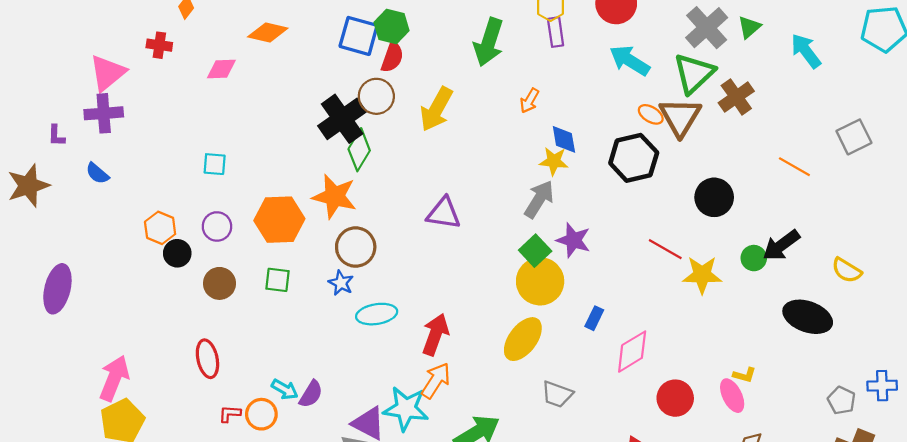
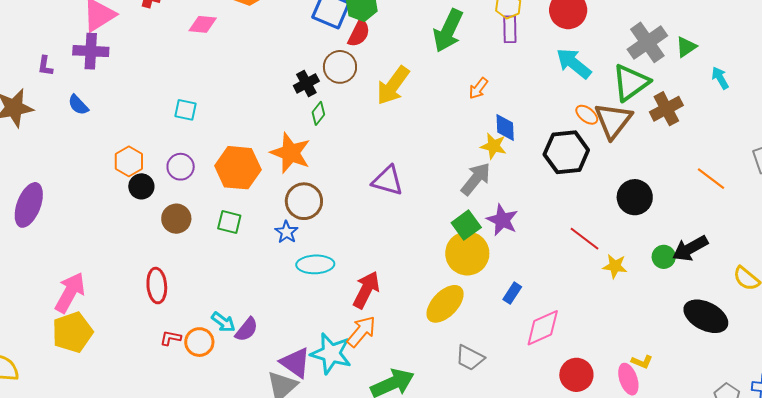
cyan arrow: (806, 51) -> (720, 78), moved, size x0.7
black cross: (342, 119) -> (306, 83), size x0.6
green diamond: (359, 150) -> (318, 113), size x0.6
yellow star: (702, 275) -> (615, 266), size x0.7

